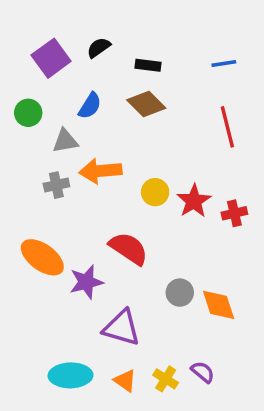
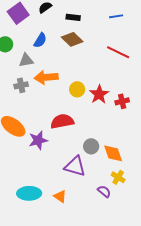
red line: (227, 127) -> (118, 52), turned -50
red semicircle: (129, 249) -> (62, 121), turned -45
purple triangle: (122, 328) -> (75, 166), moved
yellow cross: (166, 379) -> (118, 177), moved

